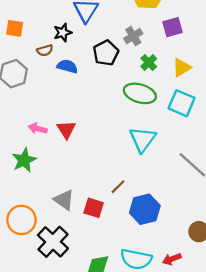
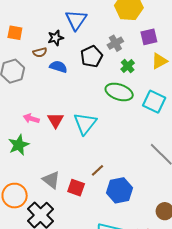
yellow triangle: (182, 68) -> (159, 61), moved
cyan triangle: (143, 139) -> (85, 123), moved

